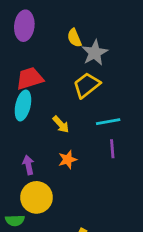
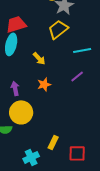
cyan line: (108, 122) -> (82, 50), moved
purple line: (112, 149) -> (77, 76), turned 56

